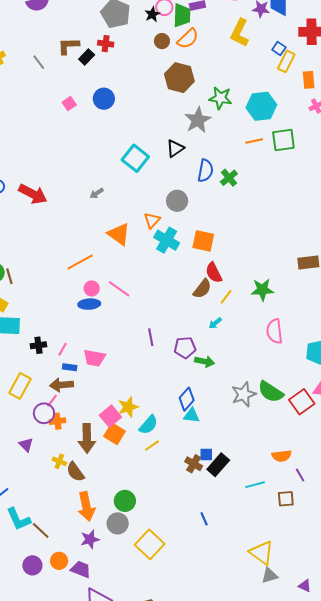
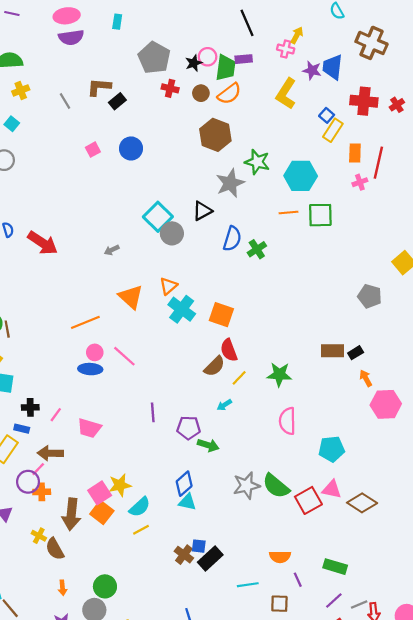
red cross: (106, 44) -> (170, 88), moved
gray circle: (177, 201) -> (172, 233), moved
blue rectangle: (70, 367) -> (22, 429), moved
orange arrow: (86, 506) -> (62, 588), size x0.5

